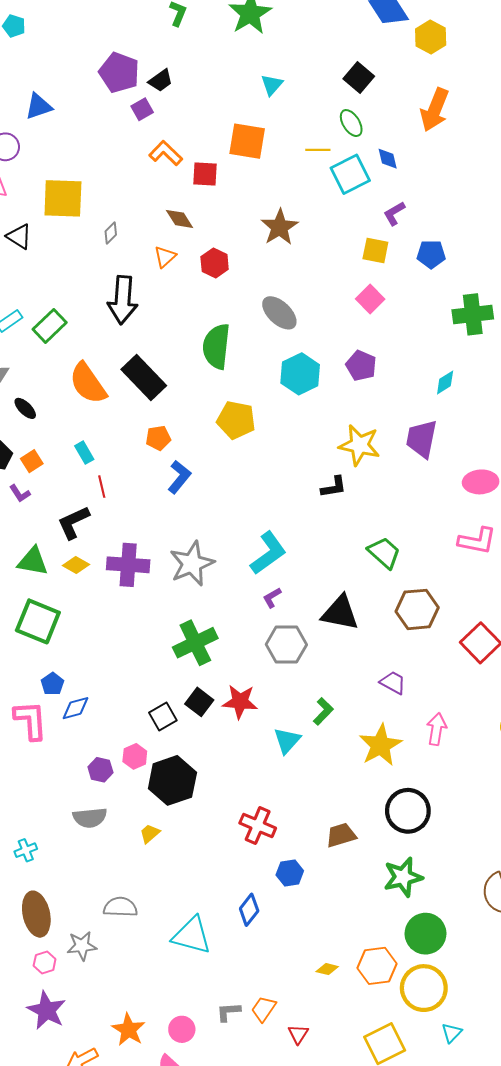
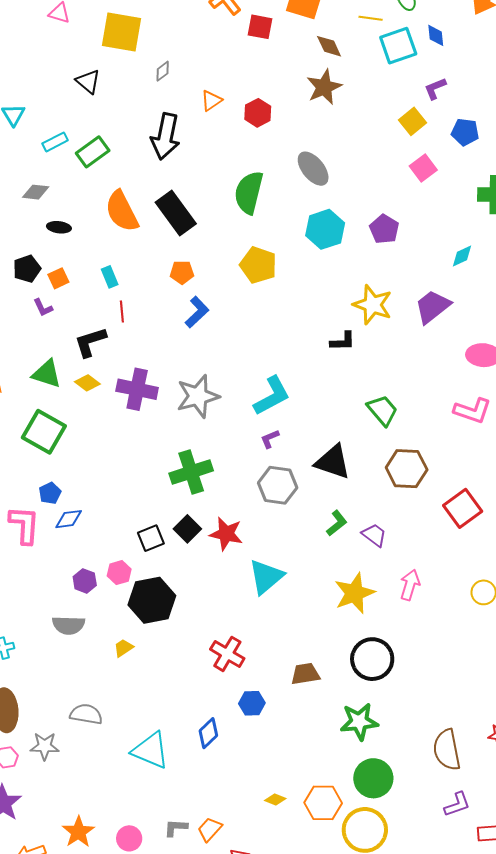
brown diamond: (180, 219) -> (329, 46), moved
black triangle: (19, 237) -> (88, 82), moved
yellow square: (375, 251) -> (413, 121), turned 32
pink square: (370, 299) -> (423, 168), moved
black ellipse: (25, 408) -> (59, 227), turned -45
purple trapezoid: (422, 439) -> (432, 307), turned 33
green L-shape: (323, 711) -> (337, 523), moved
cyan triangle: (287, 741) -> (266, 577), size x1.4

